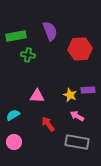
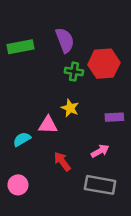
green cross: (28, 55) -> (74, 72), moved
yellow star: (70, 95) -> (70, 108), moved
cyan semicircle: (13, 115) -> (22, 139), moved
pink arrow: (77, 116) -> (100, 151), turned 120

